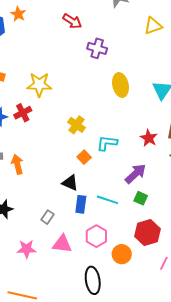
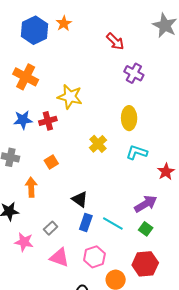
yellow ellipse: (121, 85) -> (129, 118), moved
cyan L-shape: (107, 143) -> (137, 152), moved
orange square: (84, 157) -> (51, 162), moved
orange arrow: (17, 164) -> (31, 187), moved
pink star: (27, 249) -> (24, 242), moved

